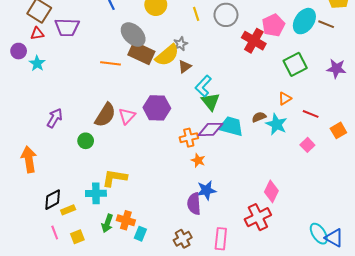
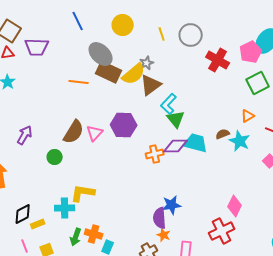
pink pentagon: (273, 25) -> (251, 52), moved
brown triangle: (185, 66) -> (151, 85), size x1.6
orange star: (198, 160) -> (164, 235), moved

